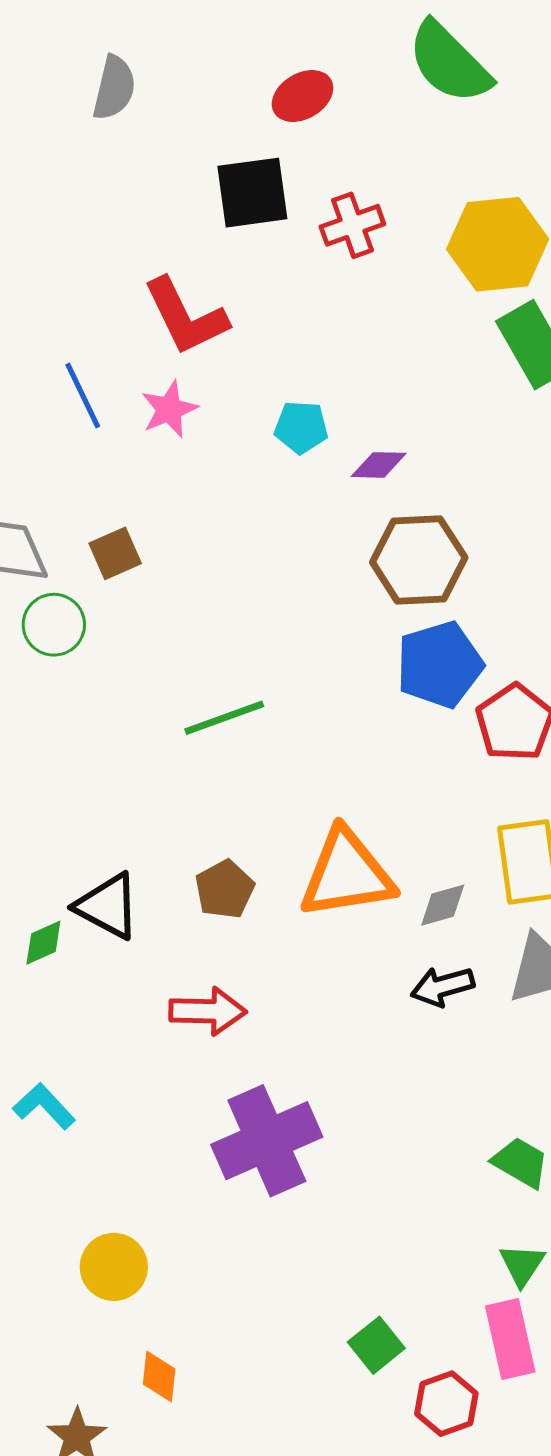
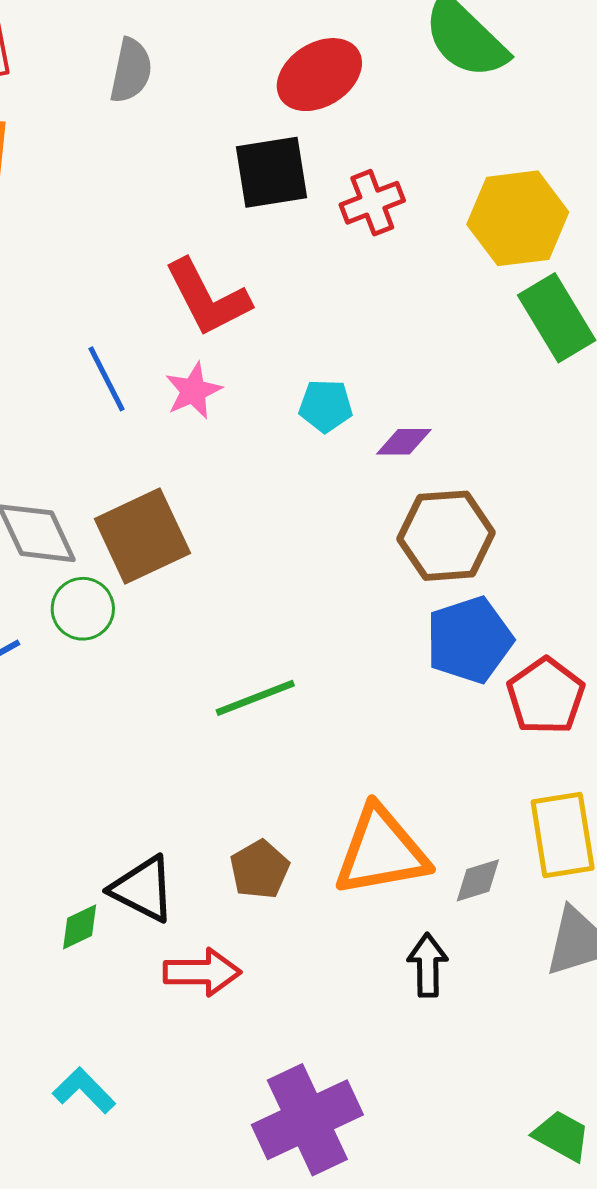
red ellipse: (302, 96) -> (319, 75), size x1.4
brown square: (115, 553) -> (142, 536), size x1.8
black arrow: (442, 986) -> (428, 965), moved, turned 106
red arrow: (208, 1011) -> (202, 972), moved

